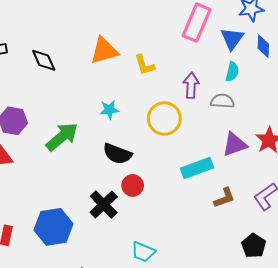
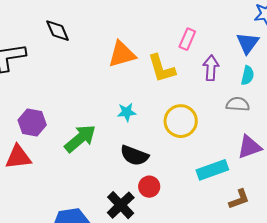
pink rectangle: (197, 23) -> (187, 39), moved, size x0.6
black diamond: (44, 60) -> (58, 31), moved
yellow L-shape: (145, 65) -> (161, 68), size x1.4
purple arrow: (191, 85) -> (211, 68), moved

